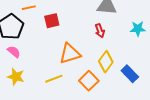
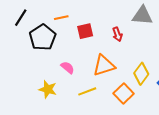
red arrow: (100, 31) -> (117, 34), moved
pink semicircle: (14, 52) -> (68, 68), moved

